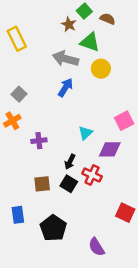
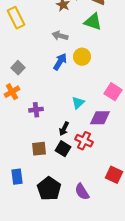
green triangle: (90, 42) -> (93, 22), moved
gray arrow: (65, 59) -> (60, 36), size x0.7
yellow circle: (101, 69) -> (82, 57), moved
pink square: (124, 121) -> (113, 92), turned -30
purple semicircle: (96, 247) -> (82, 192), moved

